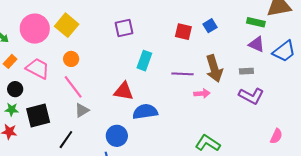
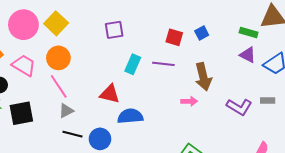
orange circle: (71, 59) -> (58, 58), size x1.5
gray rectangle: (246, 71) -> (268, 100), moved
purple line: (182, 74) -> (163, 64), moved
black line: (66, 140) -> (72, 134), moved, turned 66

